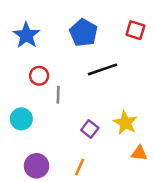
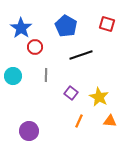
red circle: (39, 76) -> (35, 47), moved
cyan circle: (21, 119) -> (13, 76), moved
purple square: (90, 129) -> (71, 93), moved
orange line: (80, 167) -> (79, 121), moved

